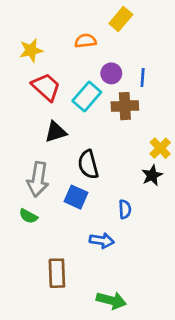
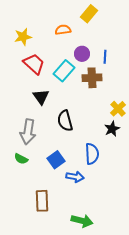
black triangle: (56, 132) -> (41, 97), turned -48
blue square: (76, 197) -> (56, 160), moved, turned 30
blue semicircle: (125, 209) -> (92, 154), size x1.5

